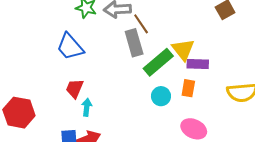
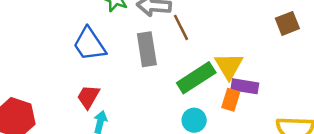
gray rectangle: (134, 43) -> (147, 49), moved
orange rectangle: (188, 88) -> (231, 100), moved

